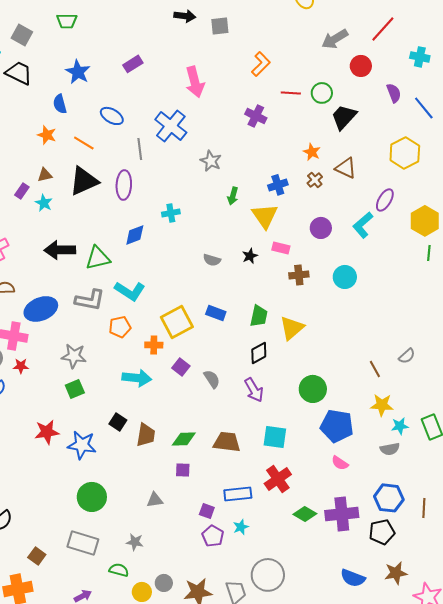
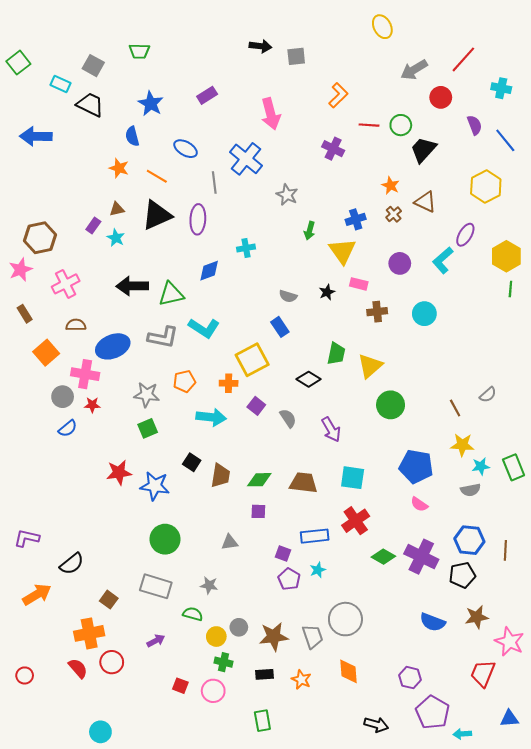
blue rectangle: (216, 313) -> (280, 327), moved, turned 36
orange pentagon: (120, 327) -> (185, 381), moved
black diamond: (259, 353) -> (309, 379), moved, turned 60
green circle: (313, 389) -> (391, 405), moved
purple cross: (342, 514) -> (421, 557), turned 32

